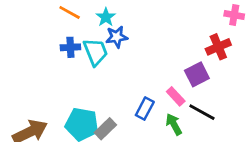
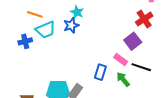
cyan star: (106, 17) -> (77, 12), moved
blue cross: (70, 47) -> (25, 41), moved
cyan trapezoid: (95, 52) -> (46, 30), moved, turned 100

